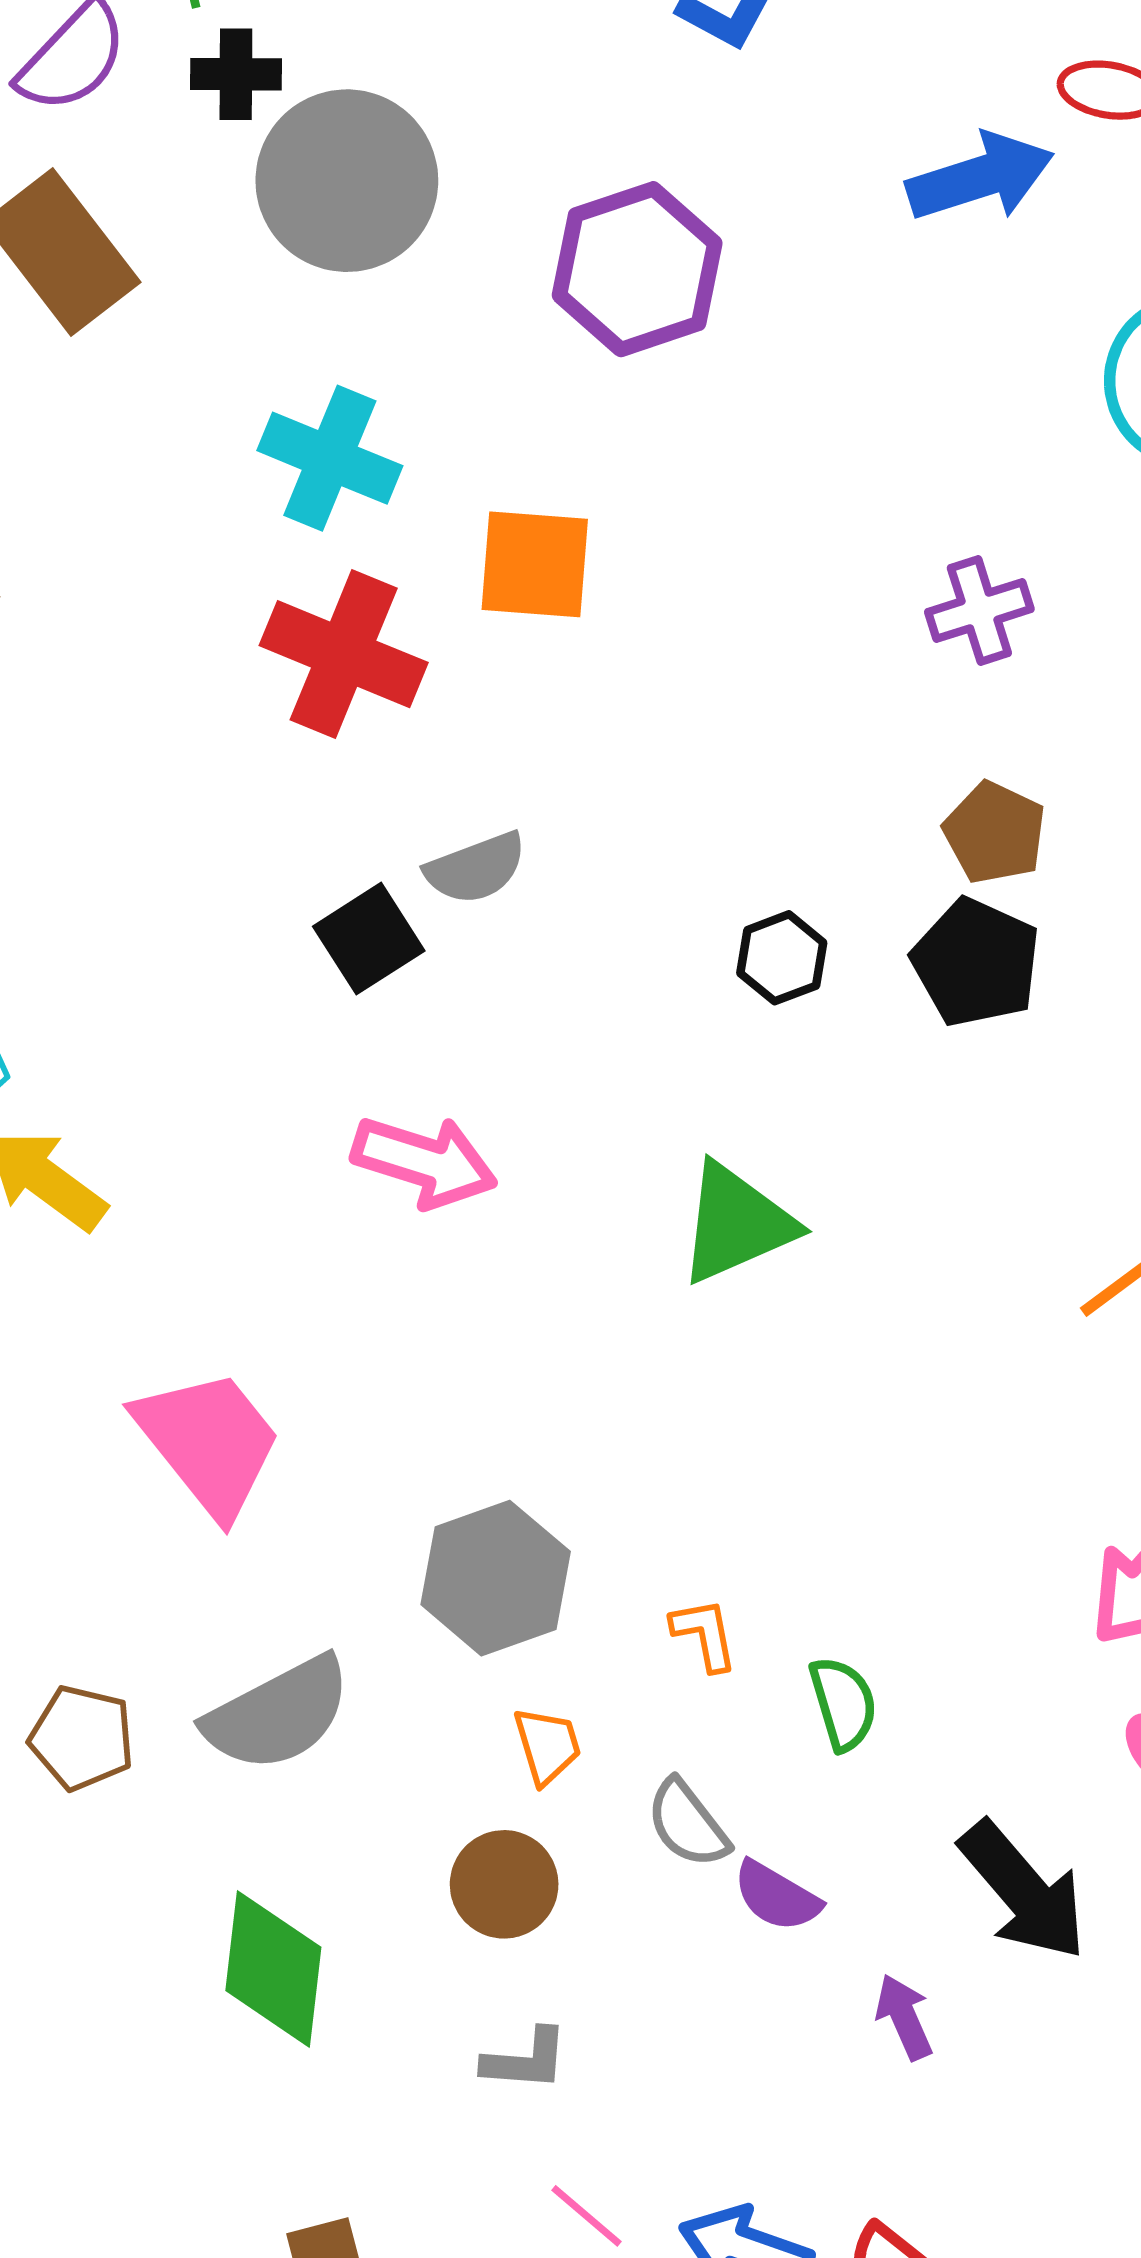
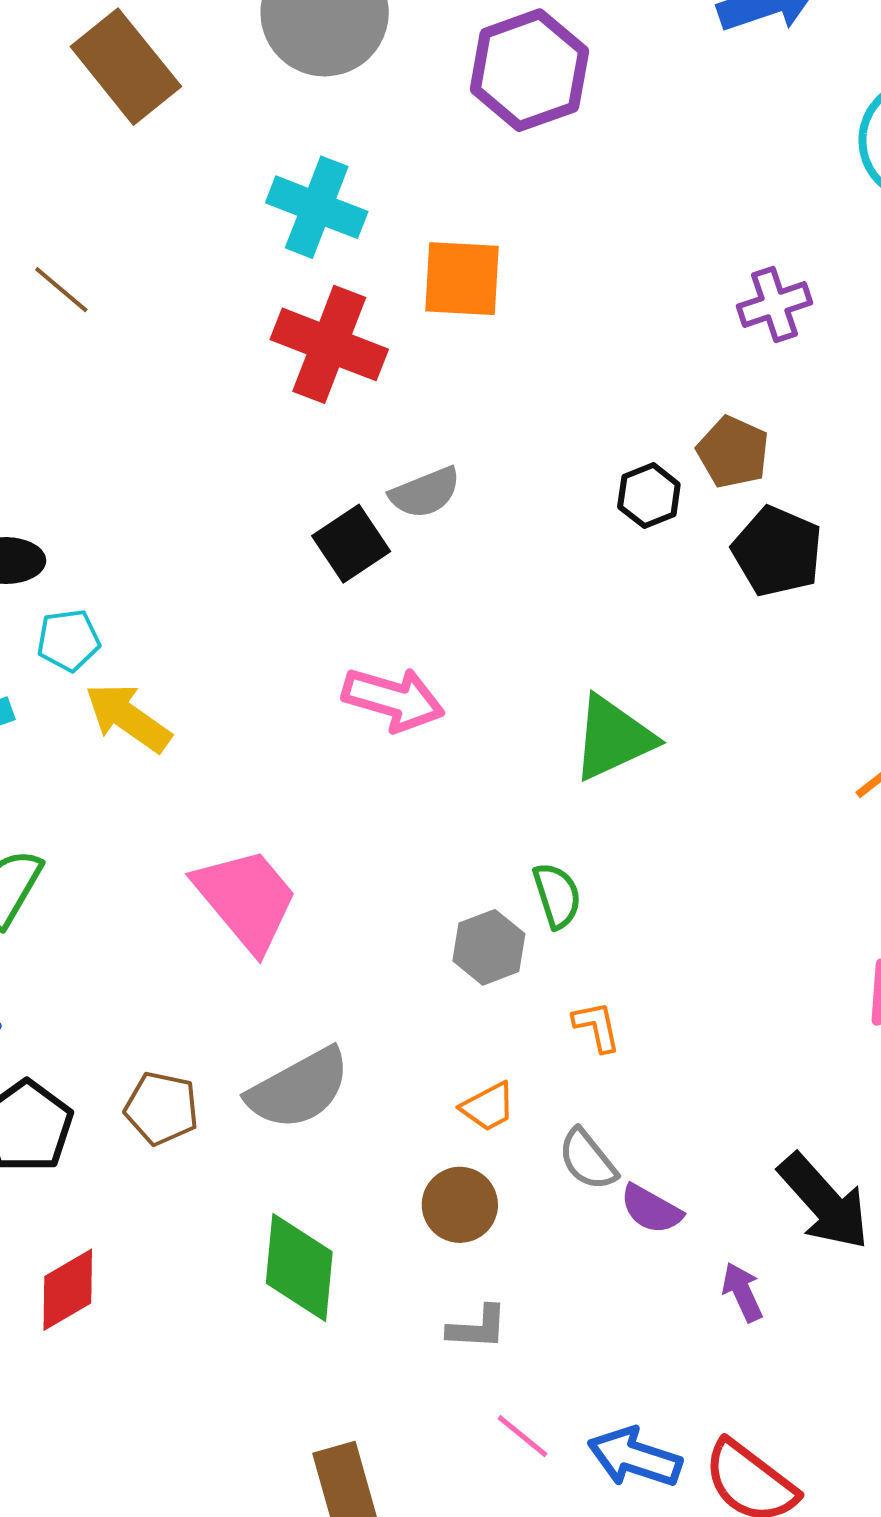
brown pentagon: (995, 833) -> (733, 452), moved
black hexagon: (782, 958) -> (649, 496), moved
gray hexagon: (496, 1578) -> (489, 947), moved, size x0.7
green semicircle: (843, 1704) -> (557, 896), moved
orange trapezoid: (547, 1746) -> (488, 1107), turned 80

